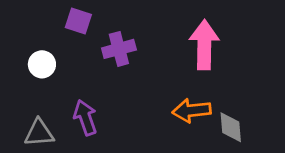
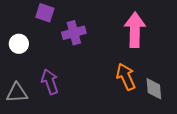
orange arrow: (192, 111) -> (126, 77), turned 72

